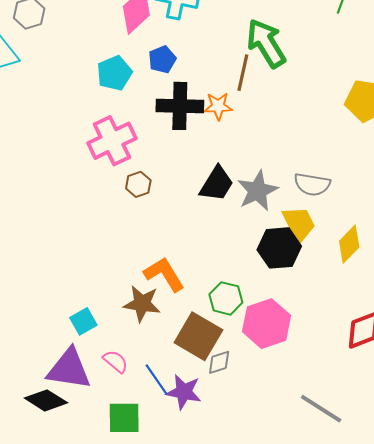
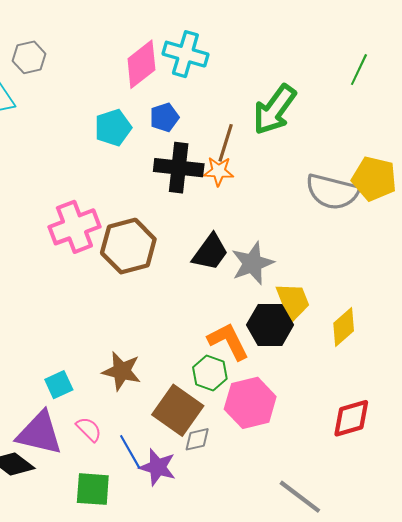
green arrow: (266, 43) -> (274, 110), turned -117
brown line: (243, 73) -> (226, 143), moved
pink cross: (112, 141) -> (74, 227), moved
brown hexagon: (138, 184) -> (128, 246), size x2.0
gray semicircle: (312, 184) -> (332, 192), moved, size x1.4
orange L-shape: (164, 274) -> (228, 341), moved

